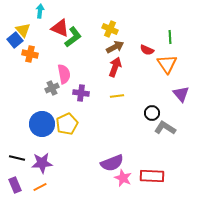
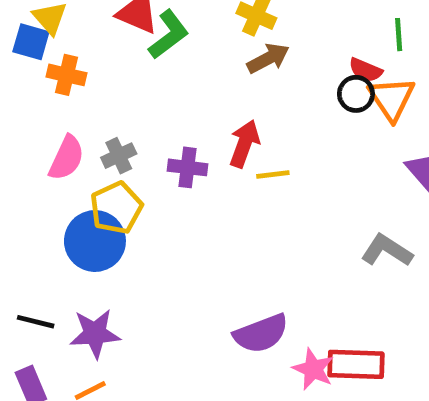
blue square: (15, 40) -> (31, 42), turned -35
red semicircle: (147, 50) -> (365, 70), moved
red arrow: (115, 67) -> (244, 144), moved
pink semicircle: (64, 74) -> (66, 158), moved, turned 36
black circle: (152, 113) -> (356, 94), moved
yellow pentagon: (67, 124) -> (116, 208), moved
pink star: (123, 178) -> (313, 369), moved

